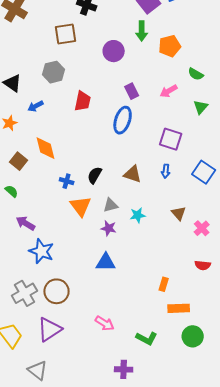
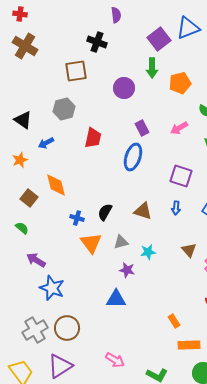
purple star: (109, 228) -> (127, 270), moved
orange rectangle: (164, 284) -> (174, 321), turned -48

